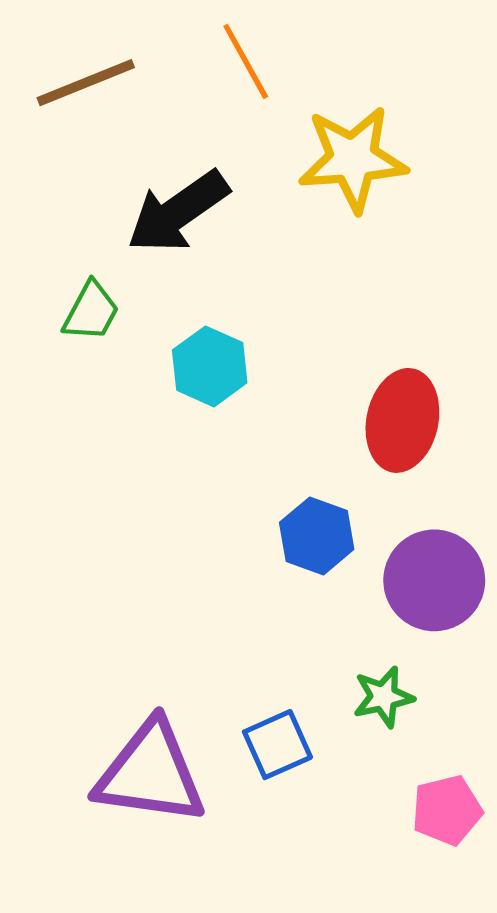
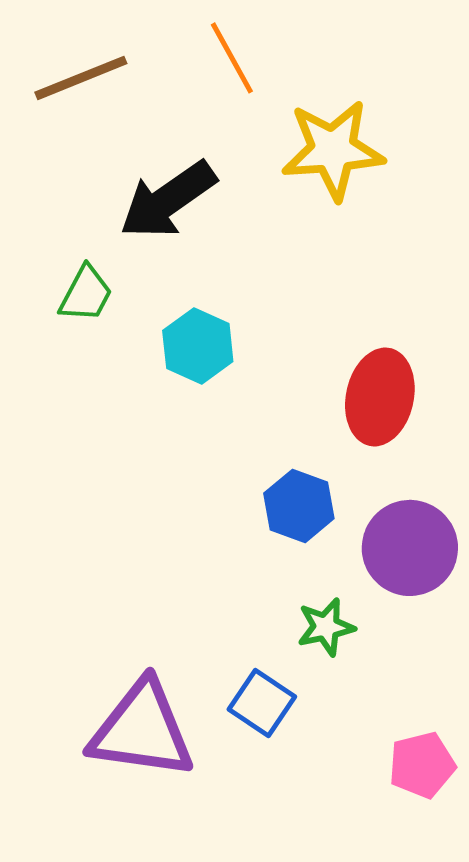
green star: (383, 697) -> (326, 627), moved
blue square: (277, 745) -> (262, 703), turned -32

